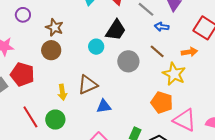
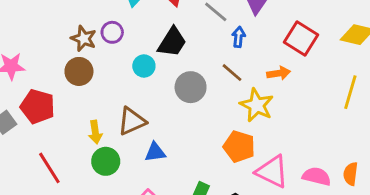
purple circle: (23, 15) -> (112, 32), moved
blue arrow: (162, 27) -> (238, 37), turned 88
green circle: (55, 120) -> (106, 161), moved

